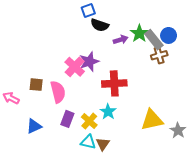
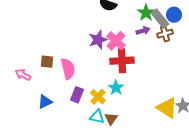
purple arrow: (121, 40) -> (143, 31), moved
pink cross: (75, 67) -> (116, 41), moved
yellow triangle: (152, 120) -> (167, 108), moved, turned 45

